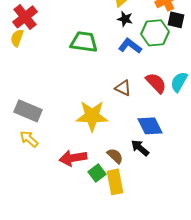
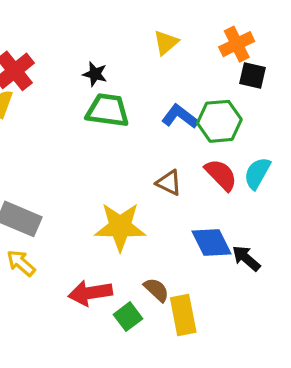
black star: (125, 19) -> (95, 74), moved
green hexagon: (155, 33) -> (219, 121), moved
black arrow: (140, 148) -> (246, 258), moved
yellow rectangle: (115, 182) -> (183, 315), moved

